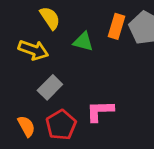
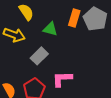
gray rectangle: (50, 87) -> (39, 56), moved

